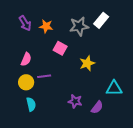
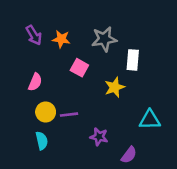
white rectangle: (101, 20) -> (133, 60), moved, turned -35
purple line: (44, 76) -> (69, 115), moved
yellow circle: (26, 82) -> (46, 112), moved
purple semicircle: (97, 107) -> (129, 155), moved

